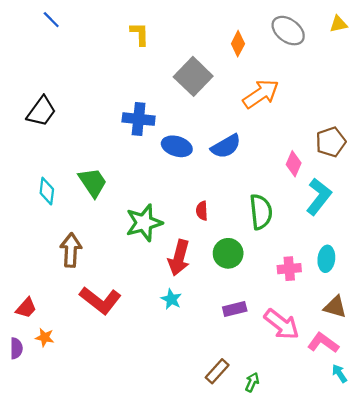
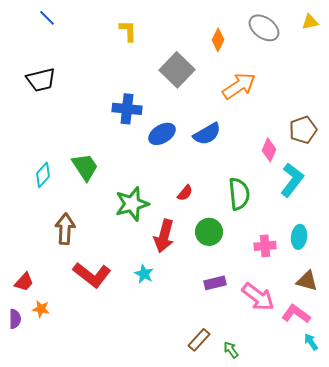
black trapezoid: (41, 111) -> (41, 80), moved, turned 40
blue ellipse: (177, 146) -> (162, 134), turned -48
cyan diamond: (47, 191) -> (43, 175), turned 35
red semicircle: (202, 211) -> (185, 193), turned -138
cyan star: (171, 299) -> (144, 274), moved
green arrow: (252, 382) -> (231, 350), turned -60

